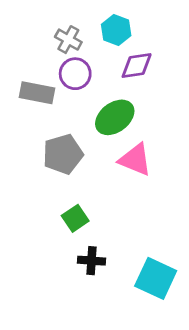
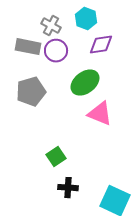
gray rectangle: (37, 93) -> (28, 47), moved
gray pentagon: (63, 154) -> (31, 92), moved

